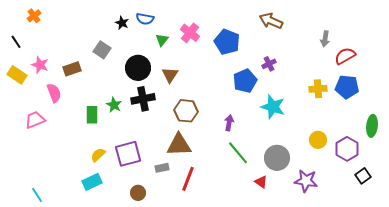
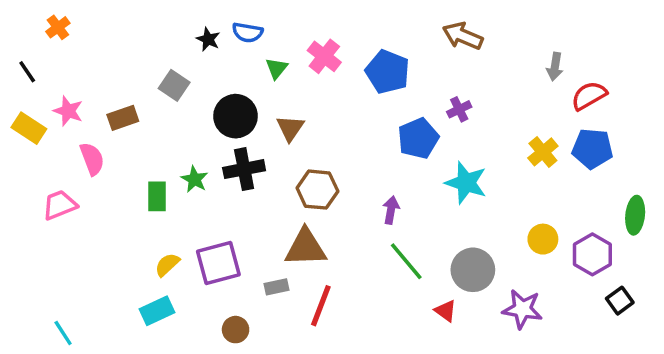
yellow cross: (318, 89) -> (543, 152), turned -36

